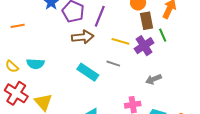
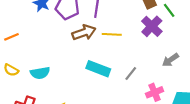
yellow line: (120, 41) -> (112, 34), moved
gray line: (113, 64) -> (131, 74), moved, turned -56
yellow semicircle: (12, 66) -> (11, 70), moved

